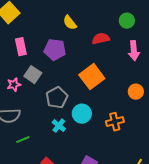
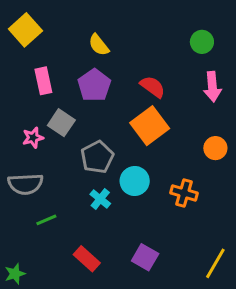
yellow semicircle: (70, 23) -> (99, 45), moved
red semicircle: (101, 39) -> (153, 87), moved, turned 48
purple pentagon: (55, 50) -> (94, 85), turned 30
orange cross: (115, 122) -> (184, 193), turned 30

